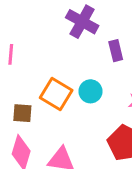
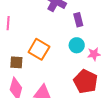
cyan circle: (90, 91) -> (77, 45), moved

